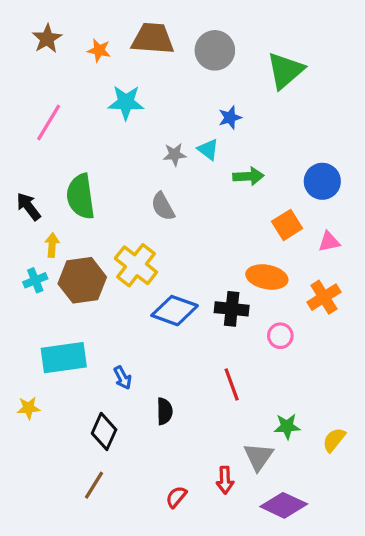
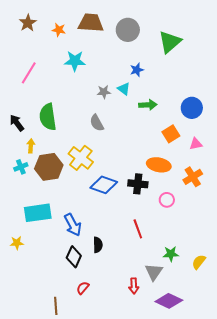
blue arrow: (123, 378) -> (73, 225), size x1.6
black diamond: (104, 431) -> (74, 257), moved
brown line: (94, 485) -> (56, 306), moved, turned -36
red semicircle: (176, 497) -> (83, 288), moved

